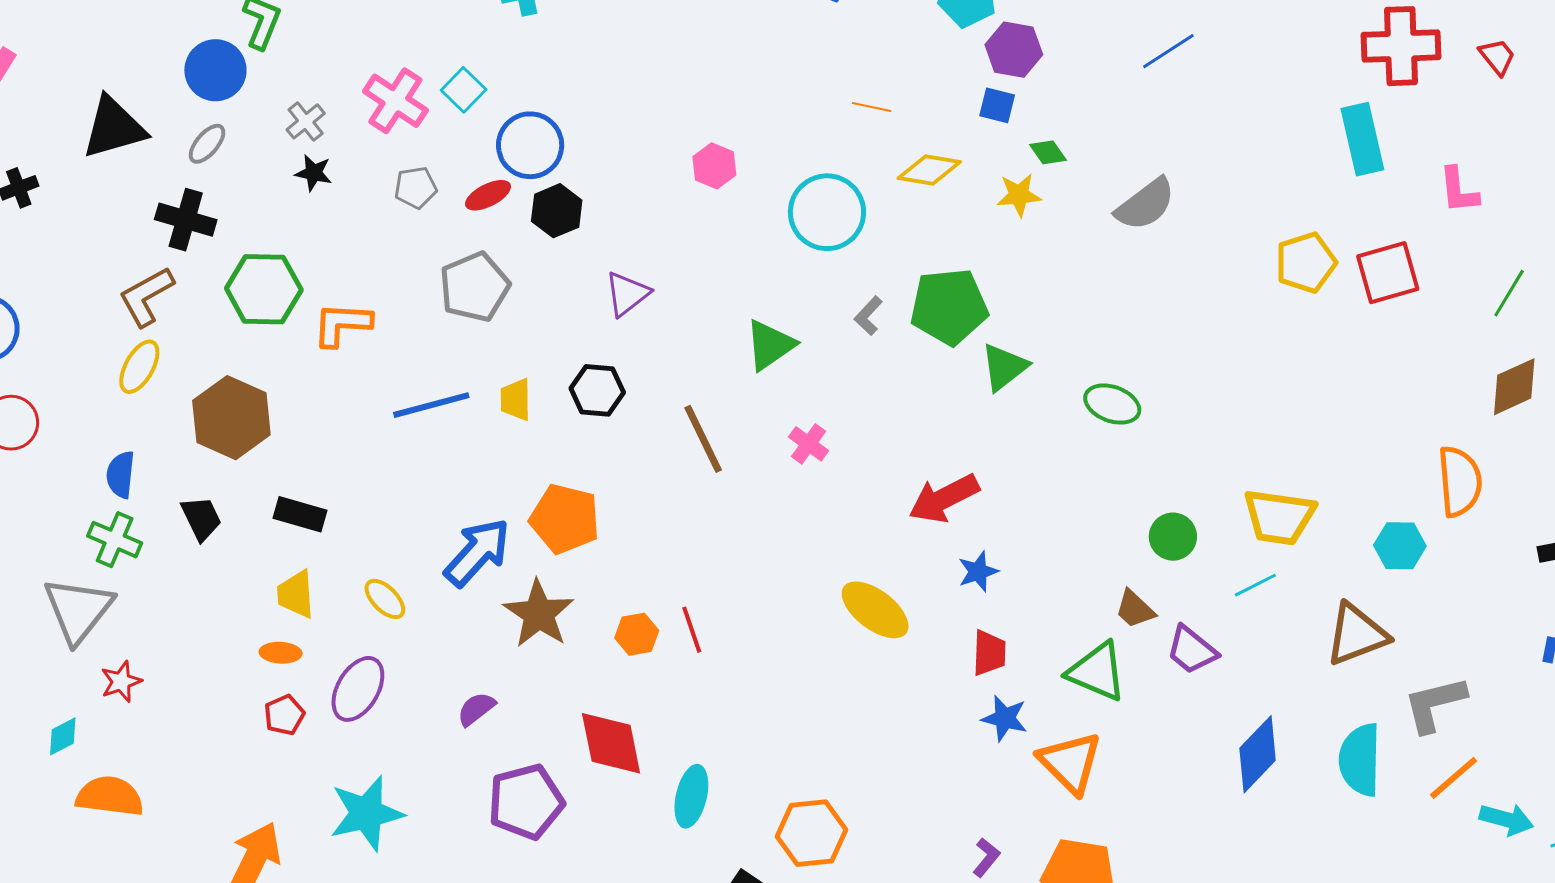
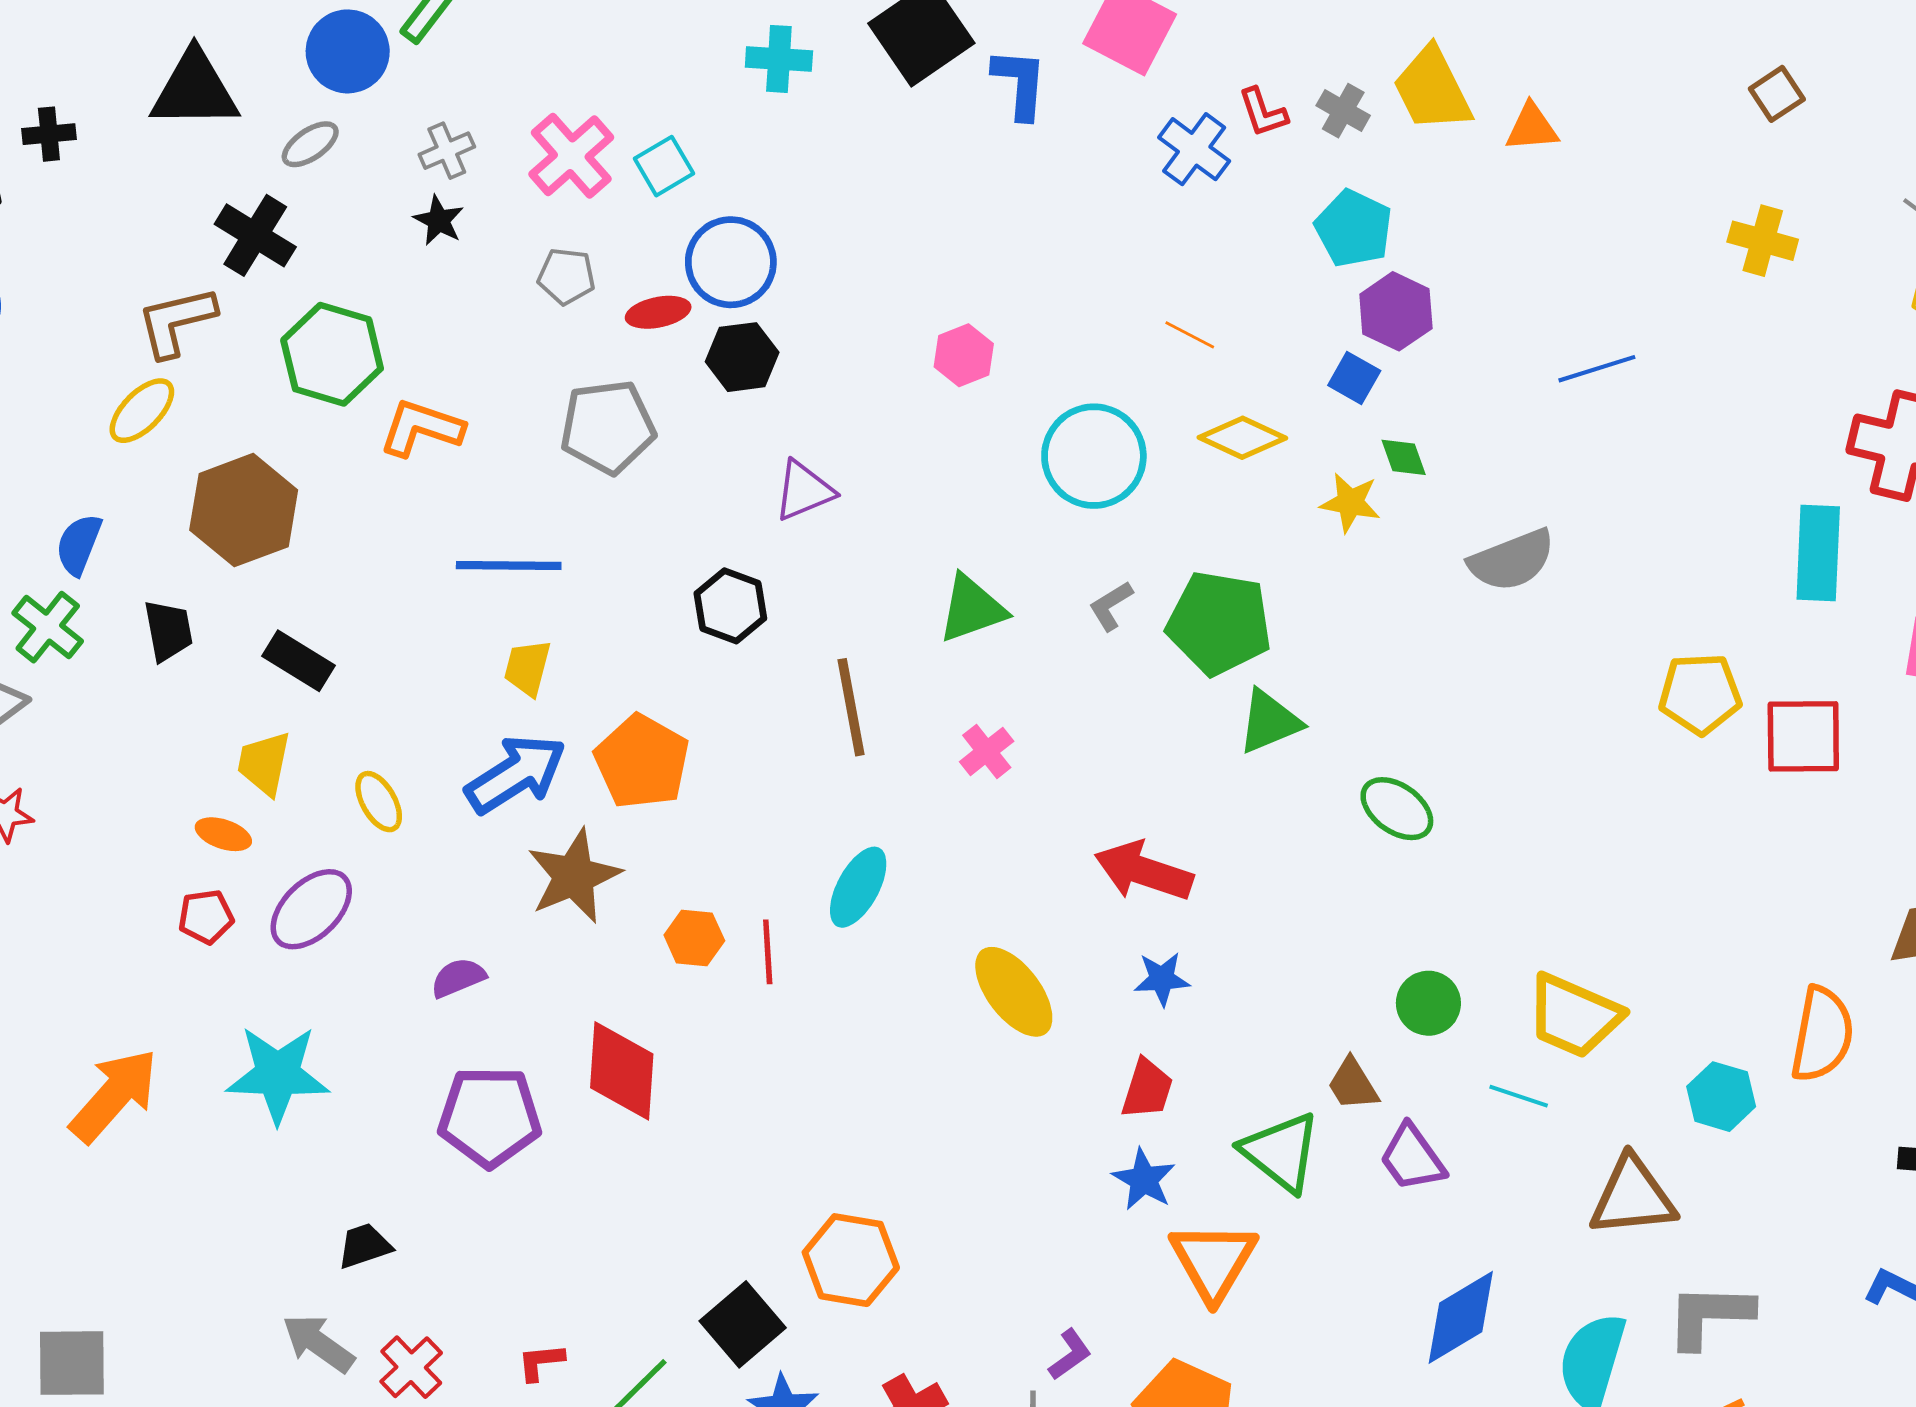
yellow trapezoid: (516, 400) -> (527, 668), moved
red arrow: (944, 498) -> (1144, 871), turned 30
cyan line: (1255, 585) -> (1519, 1096), turned 30
cyan ellipse: (691, 796) -> (858, 887), moved

